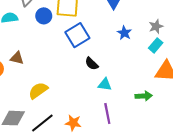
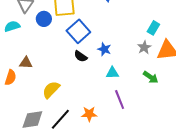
gray star: (156, 26) -> (144, 47), moved
blue star: (124, 33) -> (104, 49), moved
black semicircle: (92, 64) -> (81, 56), moved
green arrow: (144, 96) -> (151, 77), turned 49

